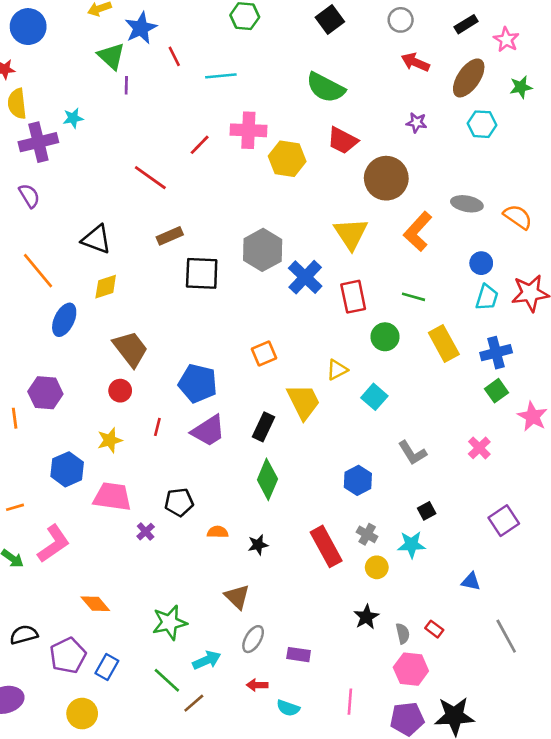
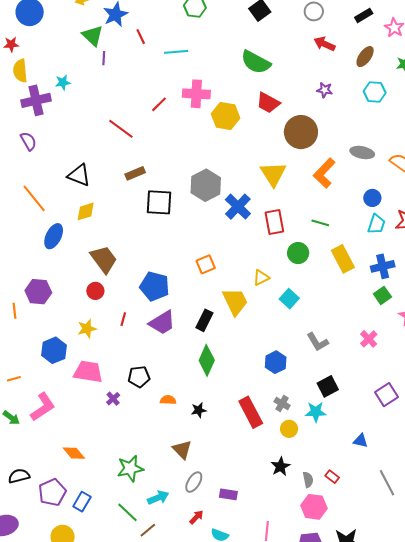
brown ellipse: (469, 78) -> (365, 57), size x0.7
black square: (427, 511) -> (328, 386), size x1.5
red arrow: (257, 685) -> (196, 517), turned 133

